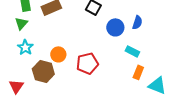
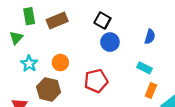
green triangle: (21, 23) -> (16, 38), moved
blue circle: (115, 27) -> (110, 42), moved
orange circle: (58, 54) -> (60, 63), moved

